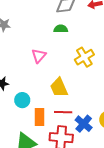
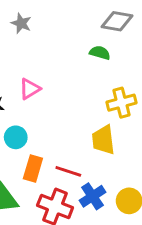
pink triangle: (39, 56) -> (30, 89), moved
yellow trapezoid: (59, 87) -> (103, 140), moved

